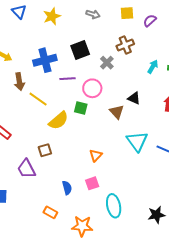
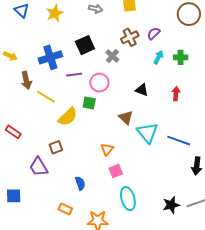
purple semicircle: (150, 21) -> (154, 33), moved
brown triangle: (117, 112) -> (126, 118), moved
pink square: (92, 183) -> (116, 171), moved

